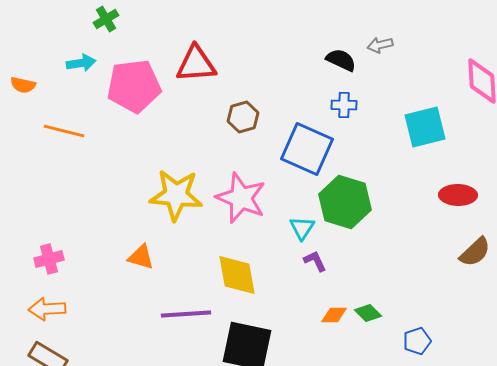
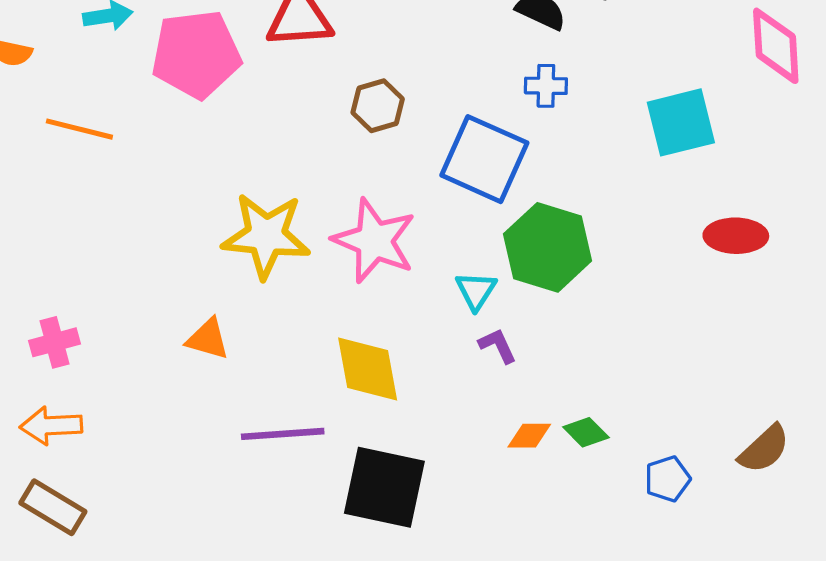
brown semicircle: (475, 252) -> (764, 449), moved

